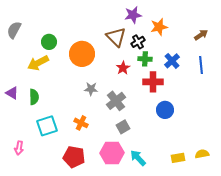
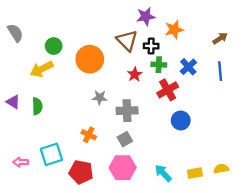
gray semicircle: (14, 30) -> (15, 33), turned 120
black cross: (138, 42) -> (151, 46), turned 32
red cross: (153, 82) -> (168, 90), turned -30
gray cross: (116, 101) -> (127, 111), turned 36
cyan square: (47, 126) -> (51, 154), moved
gray square: (123, 127) -> (125, 139), moved
pink arrow: (19, 148) -> (21, 162), turned 80
cyan arrow: (138, 158) -> (163, 173), moved

